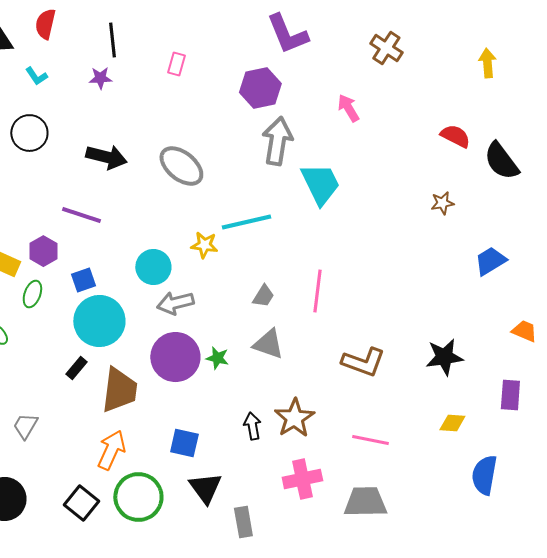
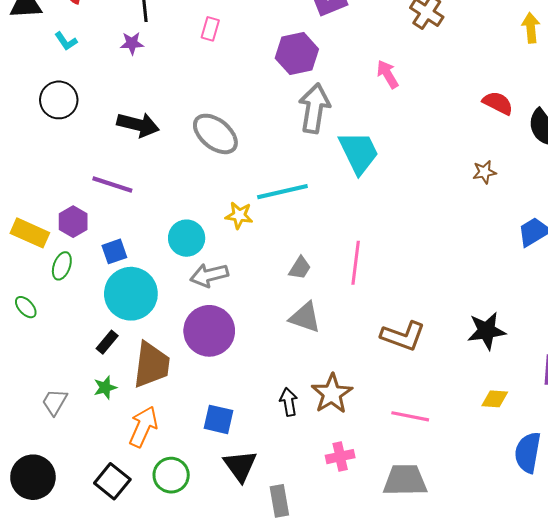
green star: (217, 358) -> (105, 388), moved, turned -30
pink cross: (302, 479) -> (340, 457), size x0.7
green circle: (138, 497) -> (171, 475), size x0.7

